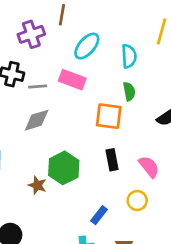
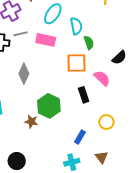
cyan semicircle: (129, 56) -> (76, 26), moved
gray line: (38, 87) -> (20, 34), moved
gray diamond: (37, 120) -> (24, 74), turned -40
pink semicircle: (149, 167) -> (102, 78), moved

